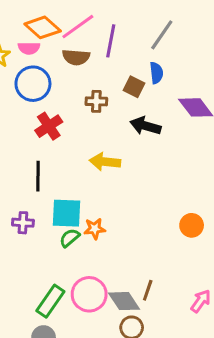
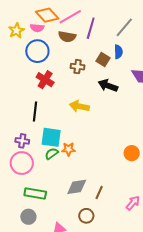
red cross: (49, 126) -> (45, 80), turned -30
pink circle: (89, 294) -> (22, 163), moved
green rectangle: (50, 301) -> (35, 194), turned 60
gray diamond: (124, 301) -> (77, 187), moved, turned -70

